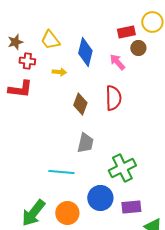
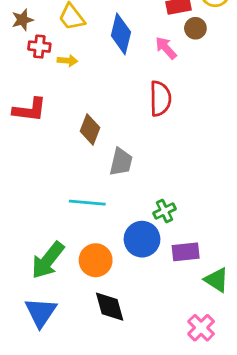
yellow arrow: (59, 72) -> (67, 61), moved
red L-shape: (20, 89) -> (30, 110), moved
brown diamond: (80, 104) -> (90, 129), moved
green cross: (122, 168) -> (165, 211), moved, size x0.6

